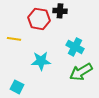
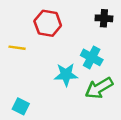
black cross: (60, 11) -> (104, 18), moved
cyan star: (41, 61) -> (66, 75), moved

